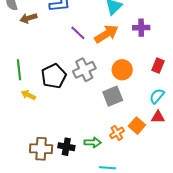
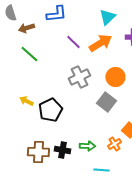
green line: (19, 70) -> (29, 54), moved, turned -42
black pentagon: (54, 76) -> (50, 110), moved
gray square: (113, 96) -> (106, 102), turned -30
orange cross: (117, 133) -> (114, 144), moved

